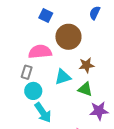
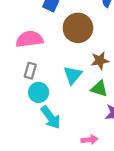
pink semicircle: (40, 52) -> (29, 39), moved
cyan triangle: (63, 77) -> (73, 75), turned -30

